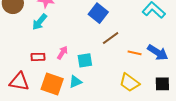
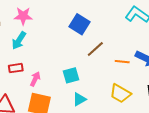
pink arrow: (62, 53) -> (35, 79), moved
red rectangle: (38, 57) -> (16, 68), moved
cyan triangle: (75, 82) -> (79, 99), moved

